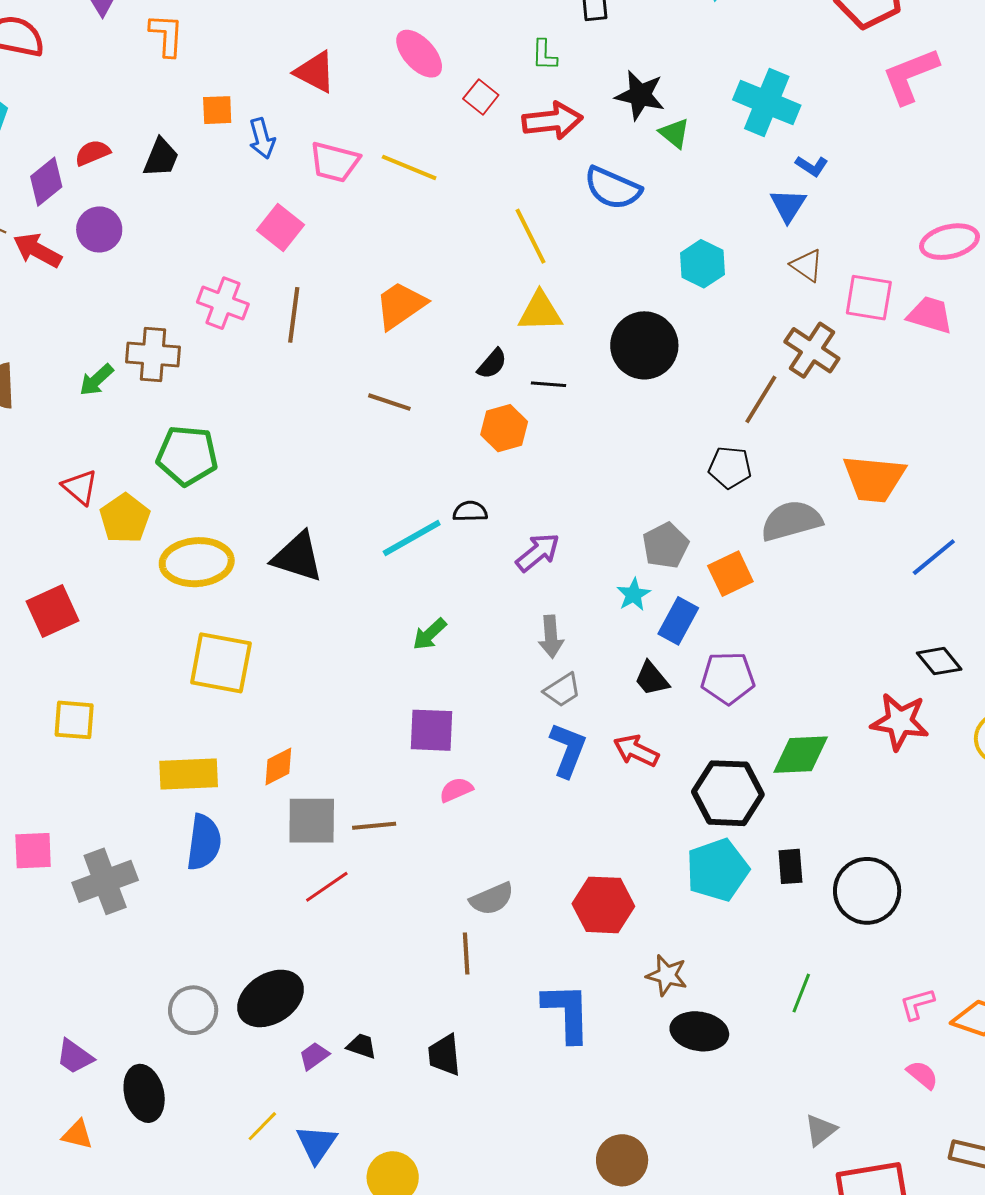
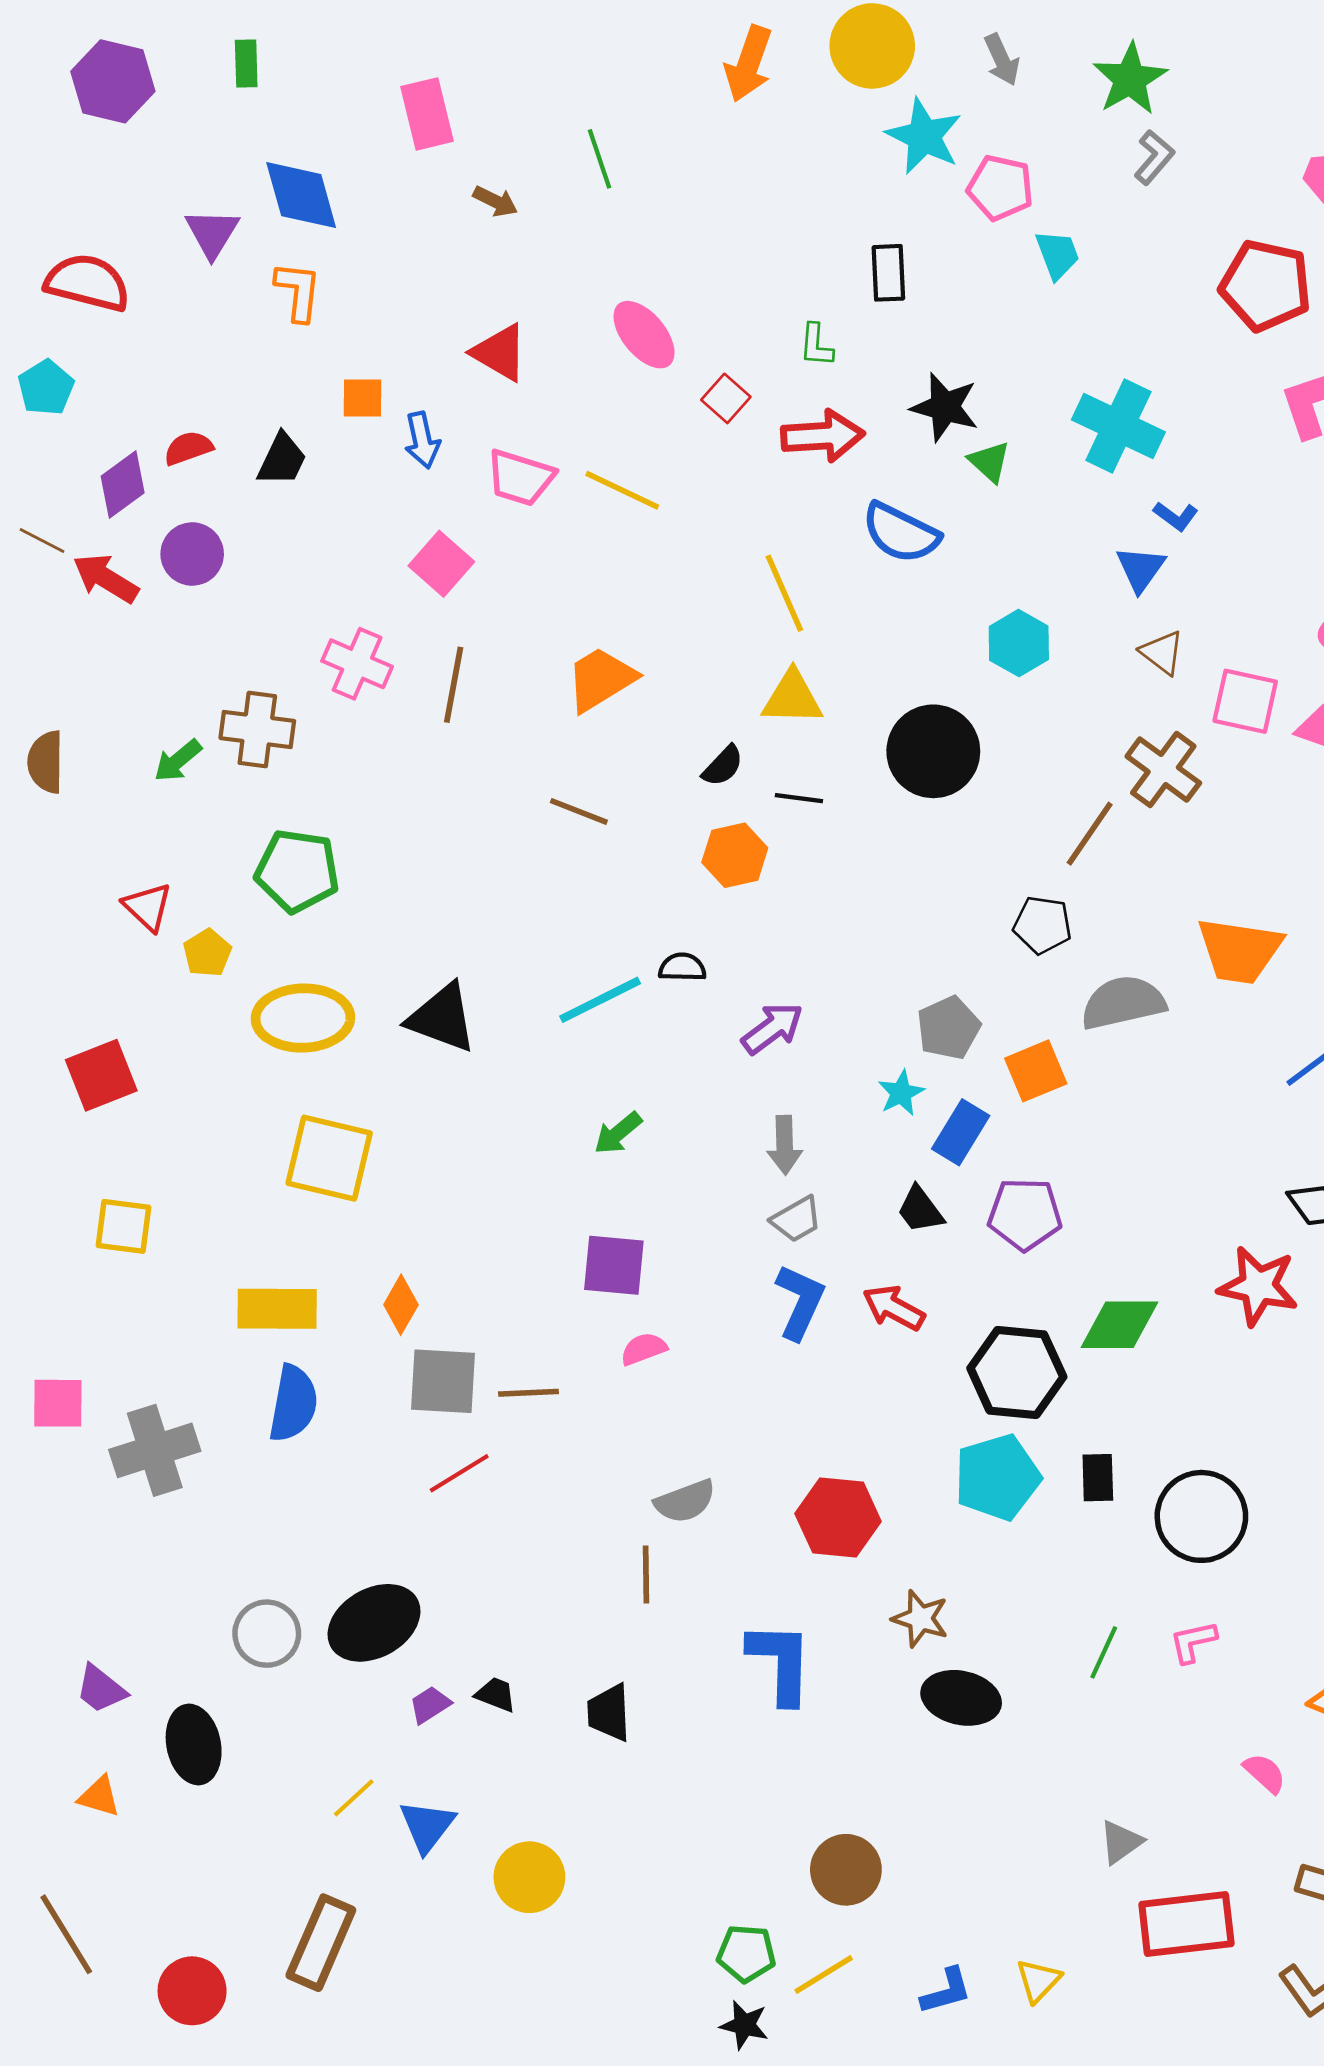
yellow pentagon: (125, 518) -> (207, 953), size x0.7
orange diamond: (278, 767) -> (401, 1305), turned -36
pink L-shape: (917, 1004) -> (1193, 1642), moved

